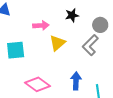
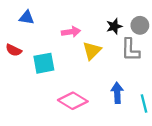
black star: (72, 15) -> (114, 26), moved
gray L-shape: (90, 45) -> (130, 50), turned -40

